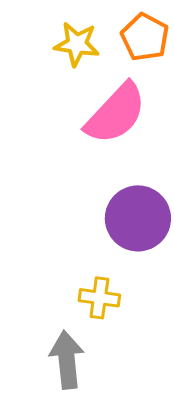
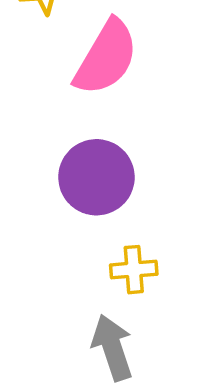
purple circle: (138, 218) -> (96, 177), moved

